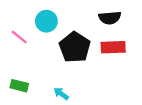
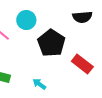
red rectangle: (113, 47) -> (82, 64), moved, turned 40

